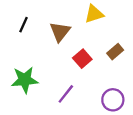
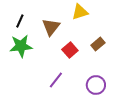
green star: (25, 80) -> (21, 46), moved

